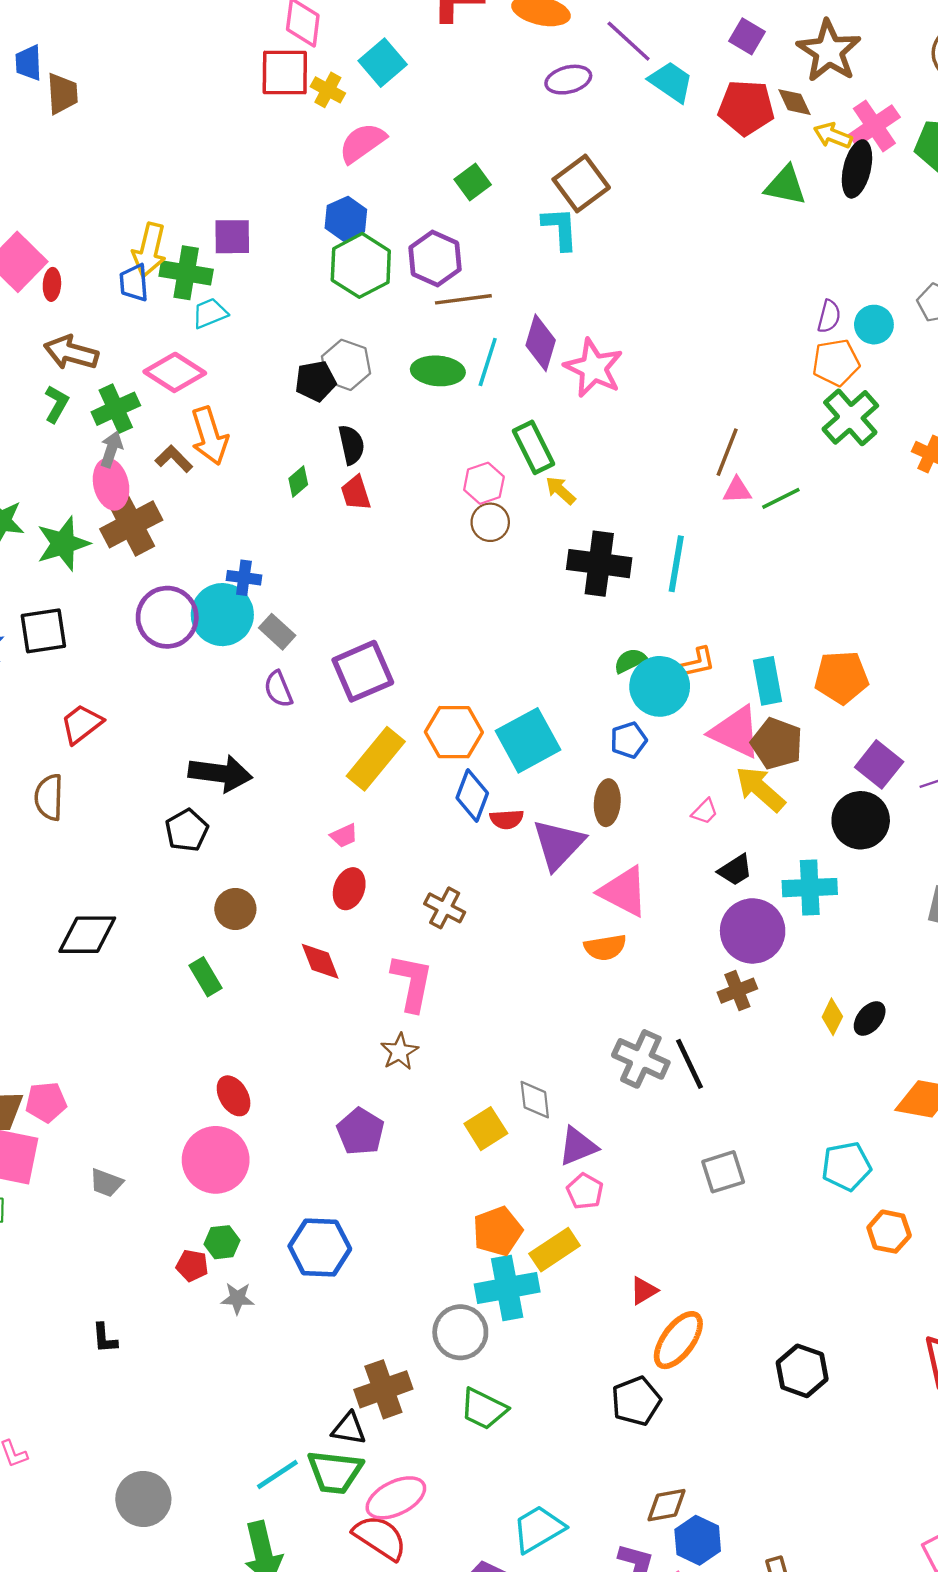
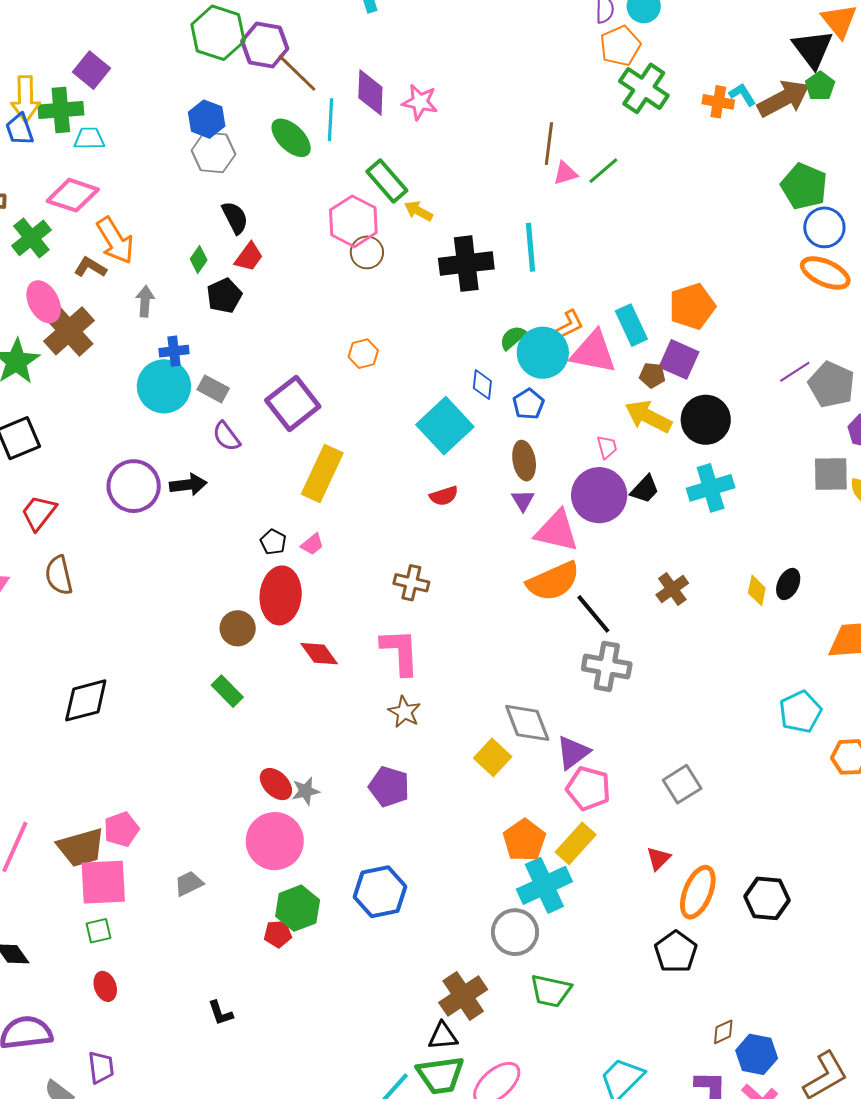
blue hexagon: (346, 219) -> (207, 119), moved
purple square: (232, 237) -> (91, 70), turned -36
green hexagon: (361, 265) -> (218, 33), moved
brown line: (463, 299) -> (297, 73), turned 66
cyan trapezoid: (210, 313) -> (89, 139), turned 36
pink star: (594, 368) -> (420, 102), size x0.7
green ellipse: (438, 371) -> (291, 138), turned 54
black pentagon: (315, 381) -> (224, 296), moved
gray arrow: (111, 449) -> (145, 301), moved
pink hexagon: (484, 483) -> (353, 221), size x1.4
red trapezoid: (356, 493) -> (249, 257), turned -112
purple circle: (167, 617) -> (134, 486), moved
red trapezoid: (82, 724) -> (39, 513), moved
orange hexagon: (454, 732) -> (363, 354), moved, size x0.6
pink triangle: (736, 732) -> (593, 352), moved
brown pentagon: (777, 744) -> (652, 375), size x0.6
purple square: (879, 764) -> (679, 359), moved
black arrow: (220, 773) -> (188, 485), moved, size x0.7
blue diamond: (472, 796) -> (482, 385), moved, size x0.7
pink trapezoid: (705, 811) -> (607, 447), turned -45
black circle: (861, 820) -> (706, 420), moved
black pentagon: (187, 830) -> (273, 542), moved, size x0.7
purple triangle: (558, 844) -> (523, 500), moved, size x0.5
red ellipse: (349, 889) -> (281, 595), moved, size x1.6
purple circle: (753, 931) -> (599, 495), moved
black diamond: (87, 935) -> (86, 700), moved
orange semicircle: (605, 947) -> (553, 581), size x1.5
black line: (690, 1064) -> (593, 614), moved
gray diamond: (535, 1100) -> (527, 723), size x1.4
gray square: (723, 1172) -> (682, 784), moved
gray trapezoid: (106, 1183) -> (189, 884), turned 148
pink pentagon: (585, 1191) -> (588, 788), size x1.4
green hexagon: (222, 1242) -> (298, 908), size x1.5
gray star: (237, 1298) -> (306, 791), moved
black hexagon: (802, 1371) -> (767, 898), moved
brown diamond: (667, 1505) -> (723, 1032), size x0.7

